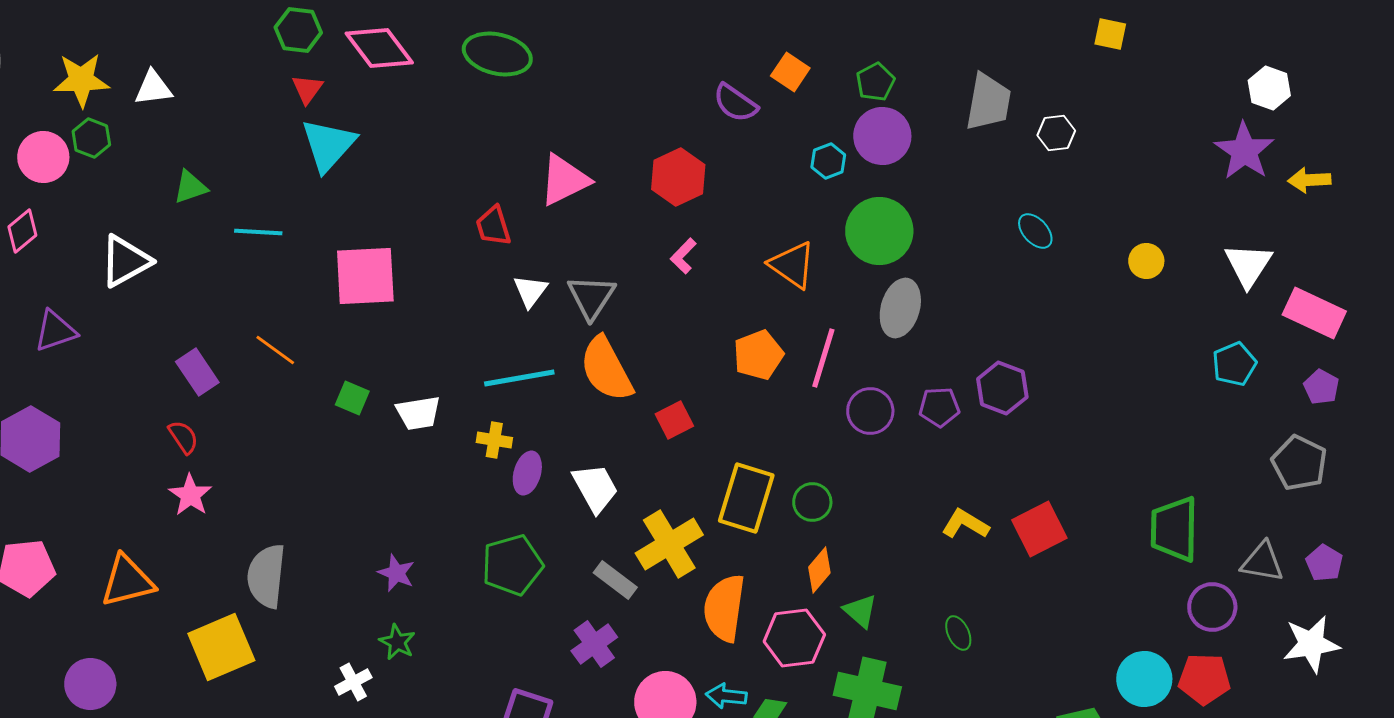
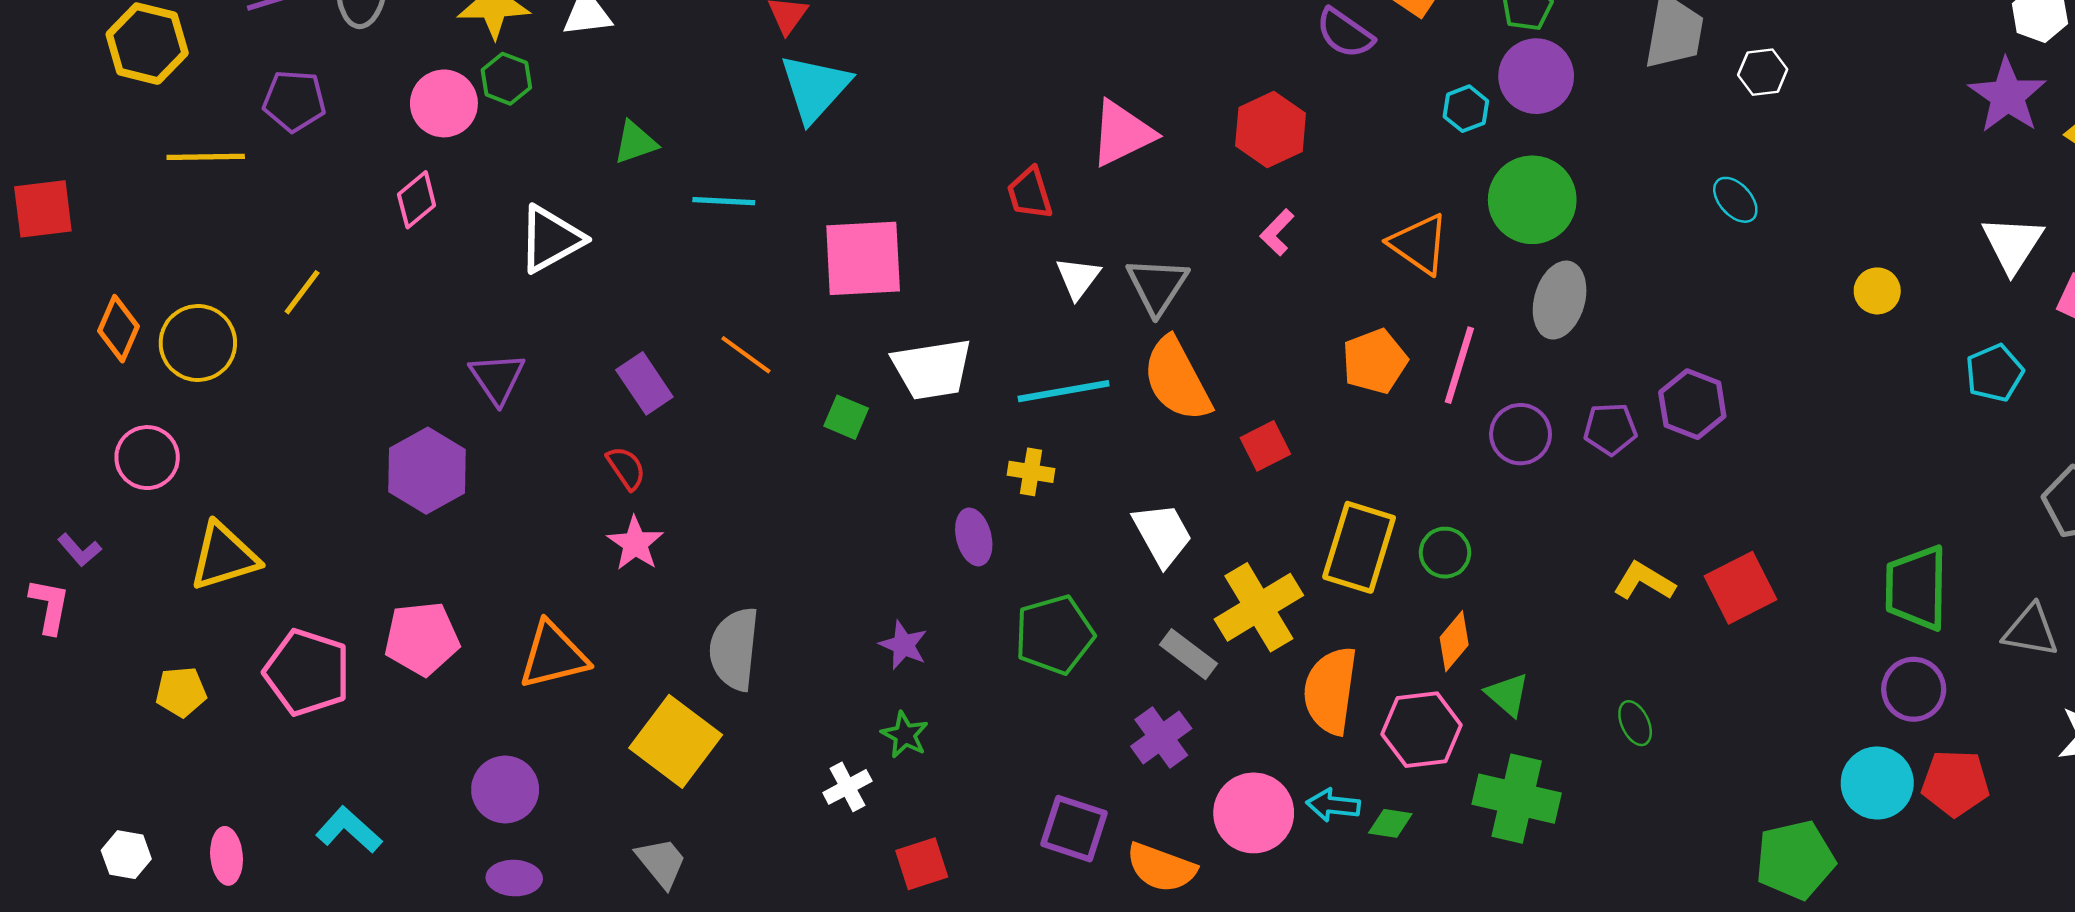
yellow circle: (1146, 261) -> (1877, 291), moved
purple triangle: (55, 331) -> (497, 378), moved, turned -45
white trapezoid: (418, 413) -> (932, 369), moved, size x1.4
purple ellipse: (527, 473) -> (974, 537), moved, turned -30
purple circle: (1212, 607) -> (1914, 689), moved
yellow square: (221, 647) -> (676, 741), turned -30

